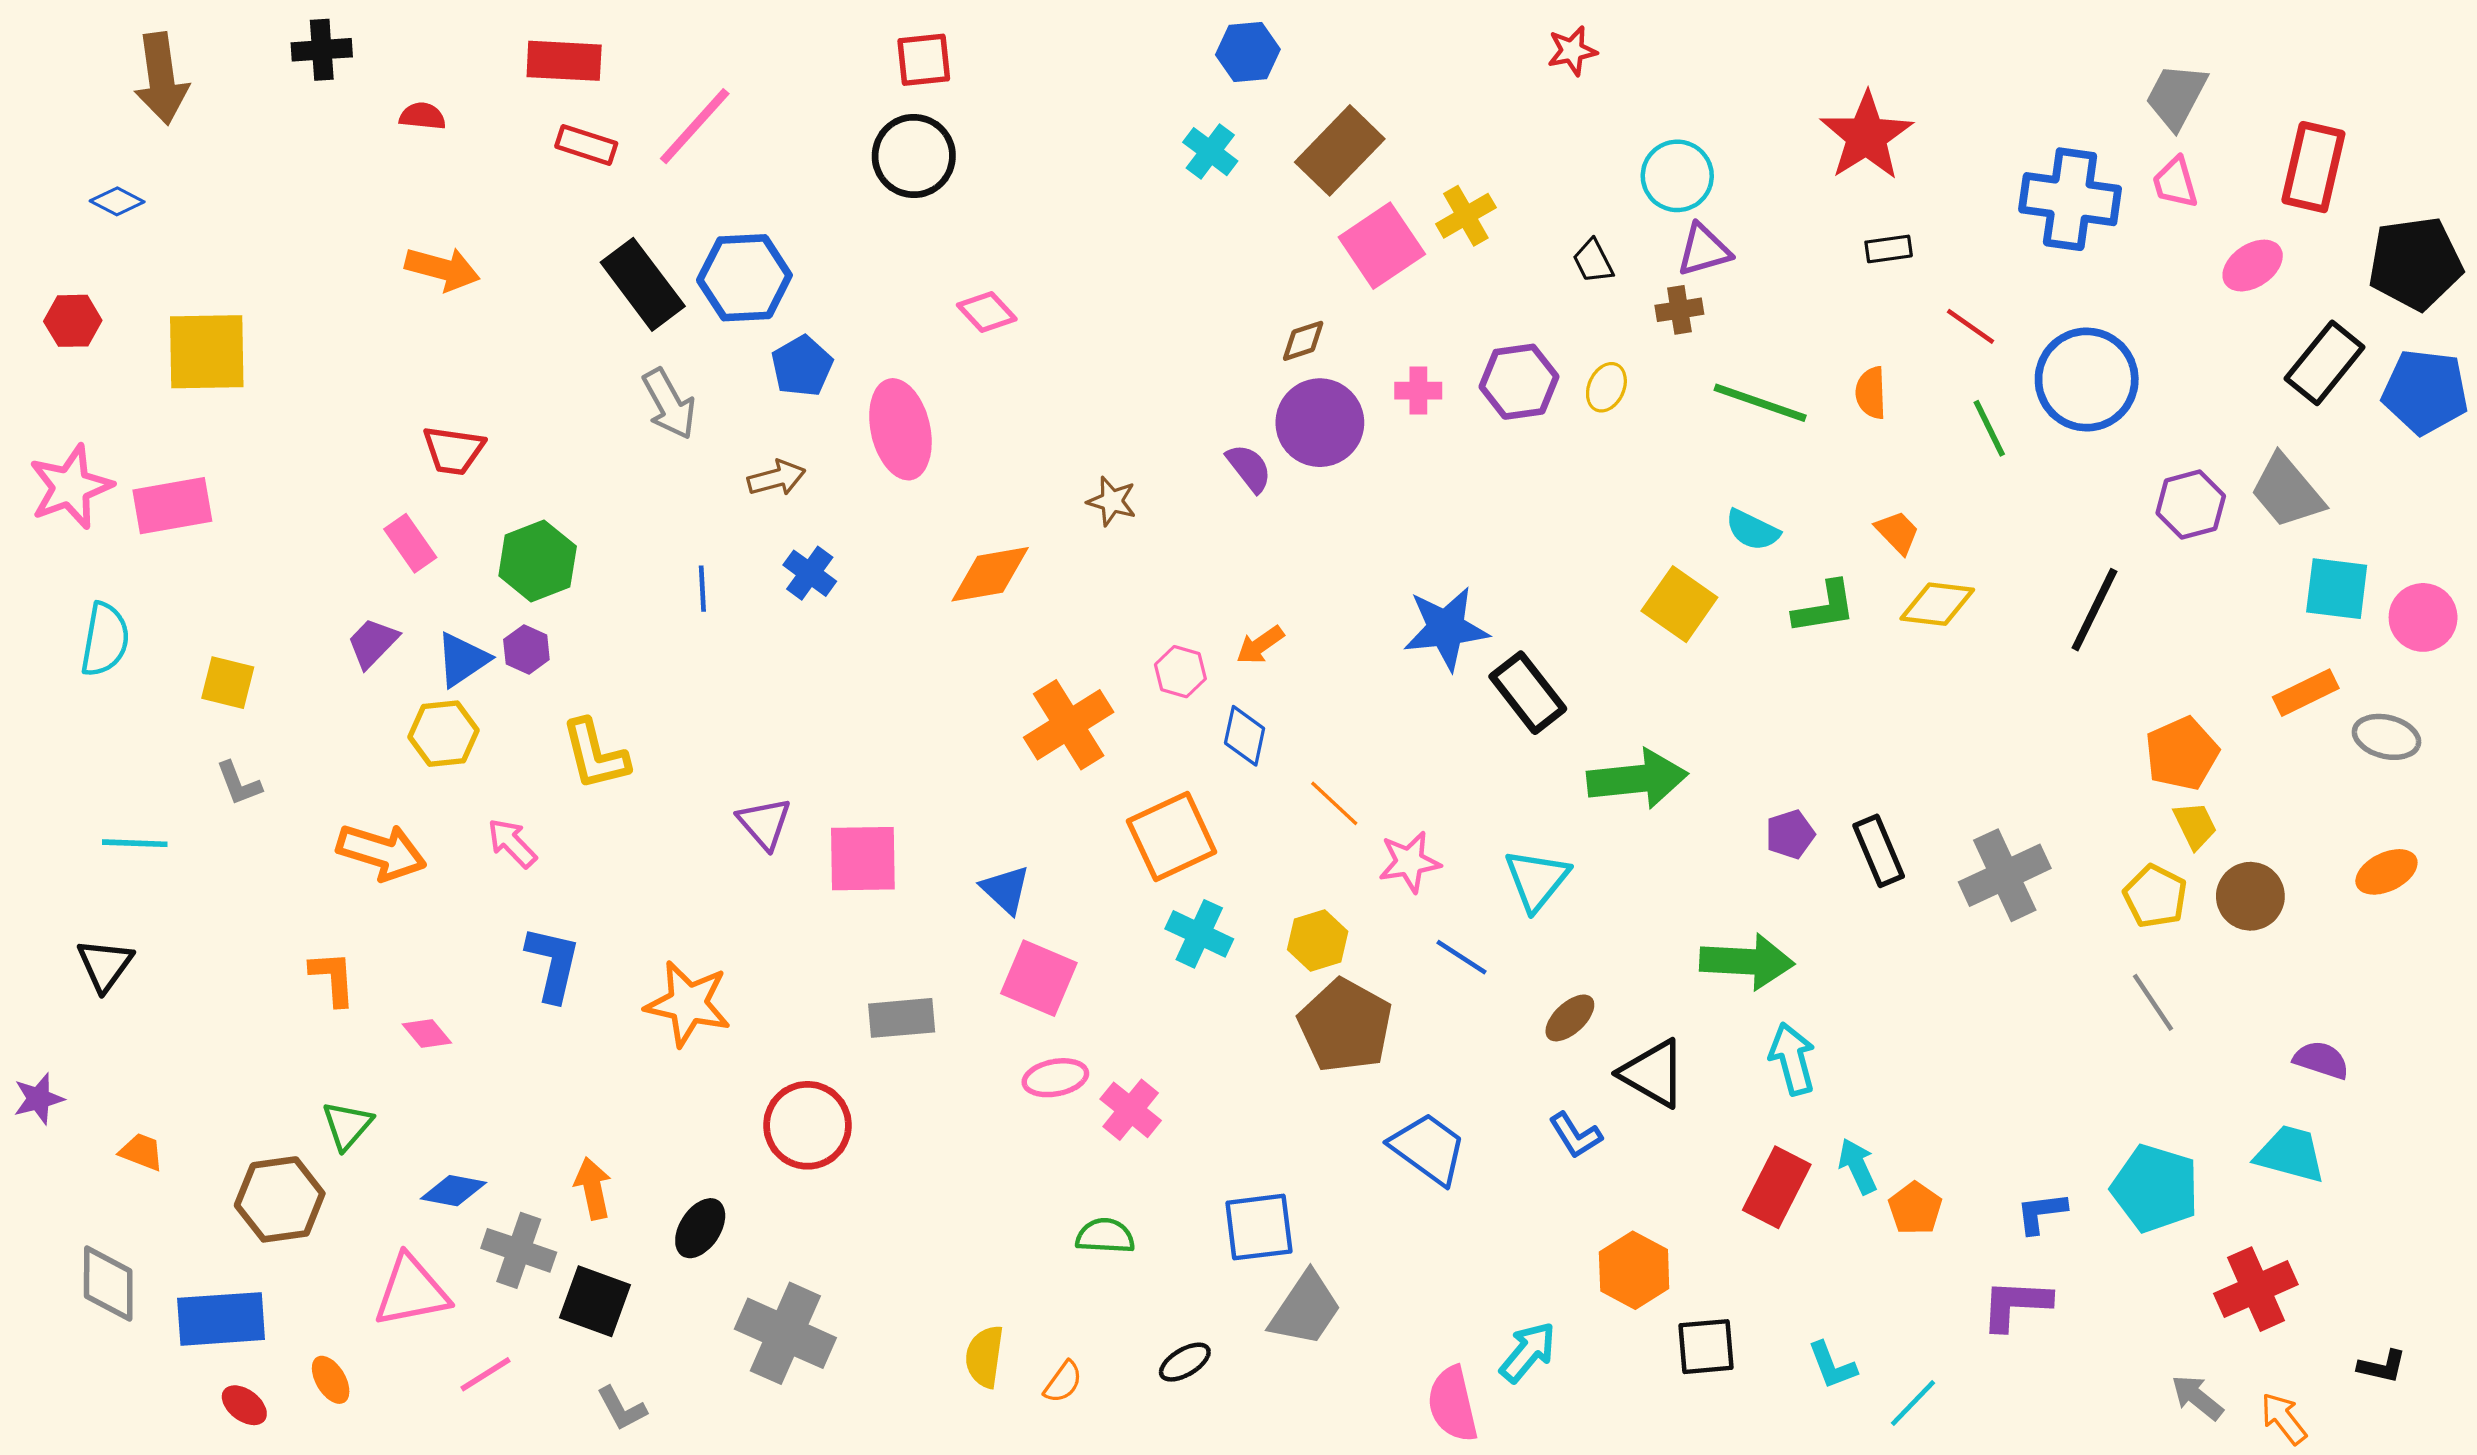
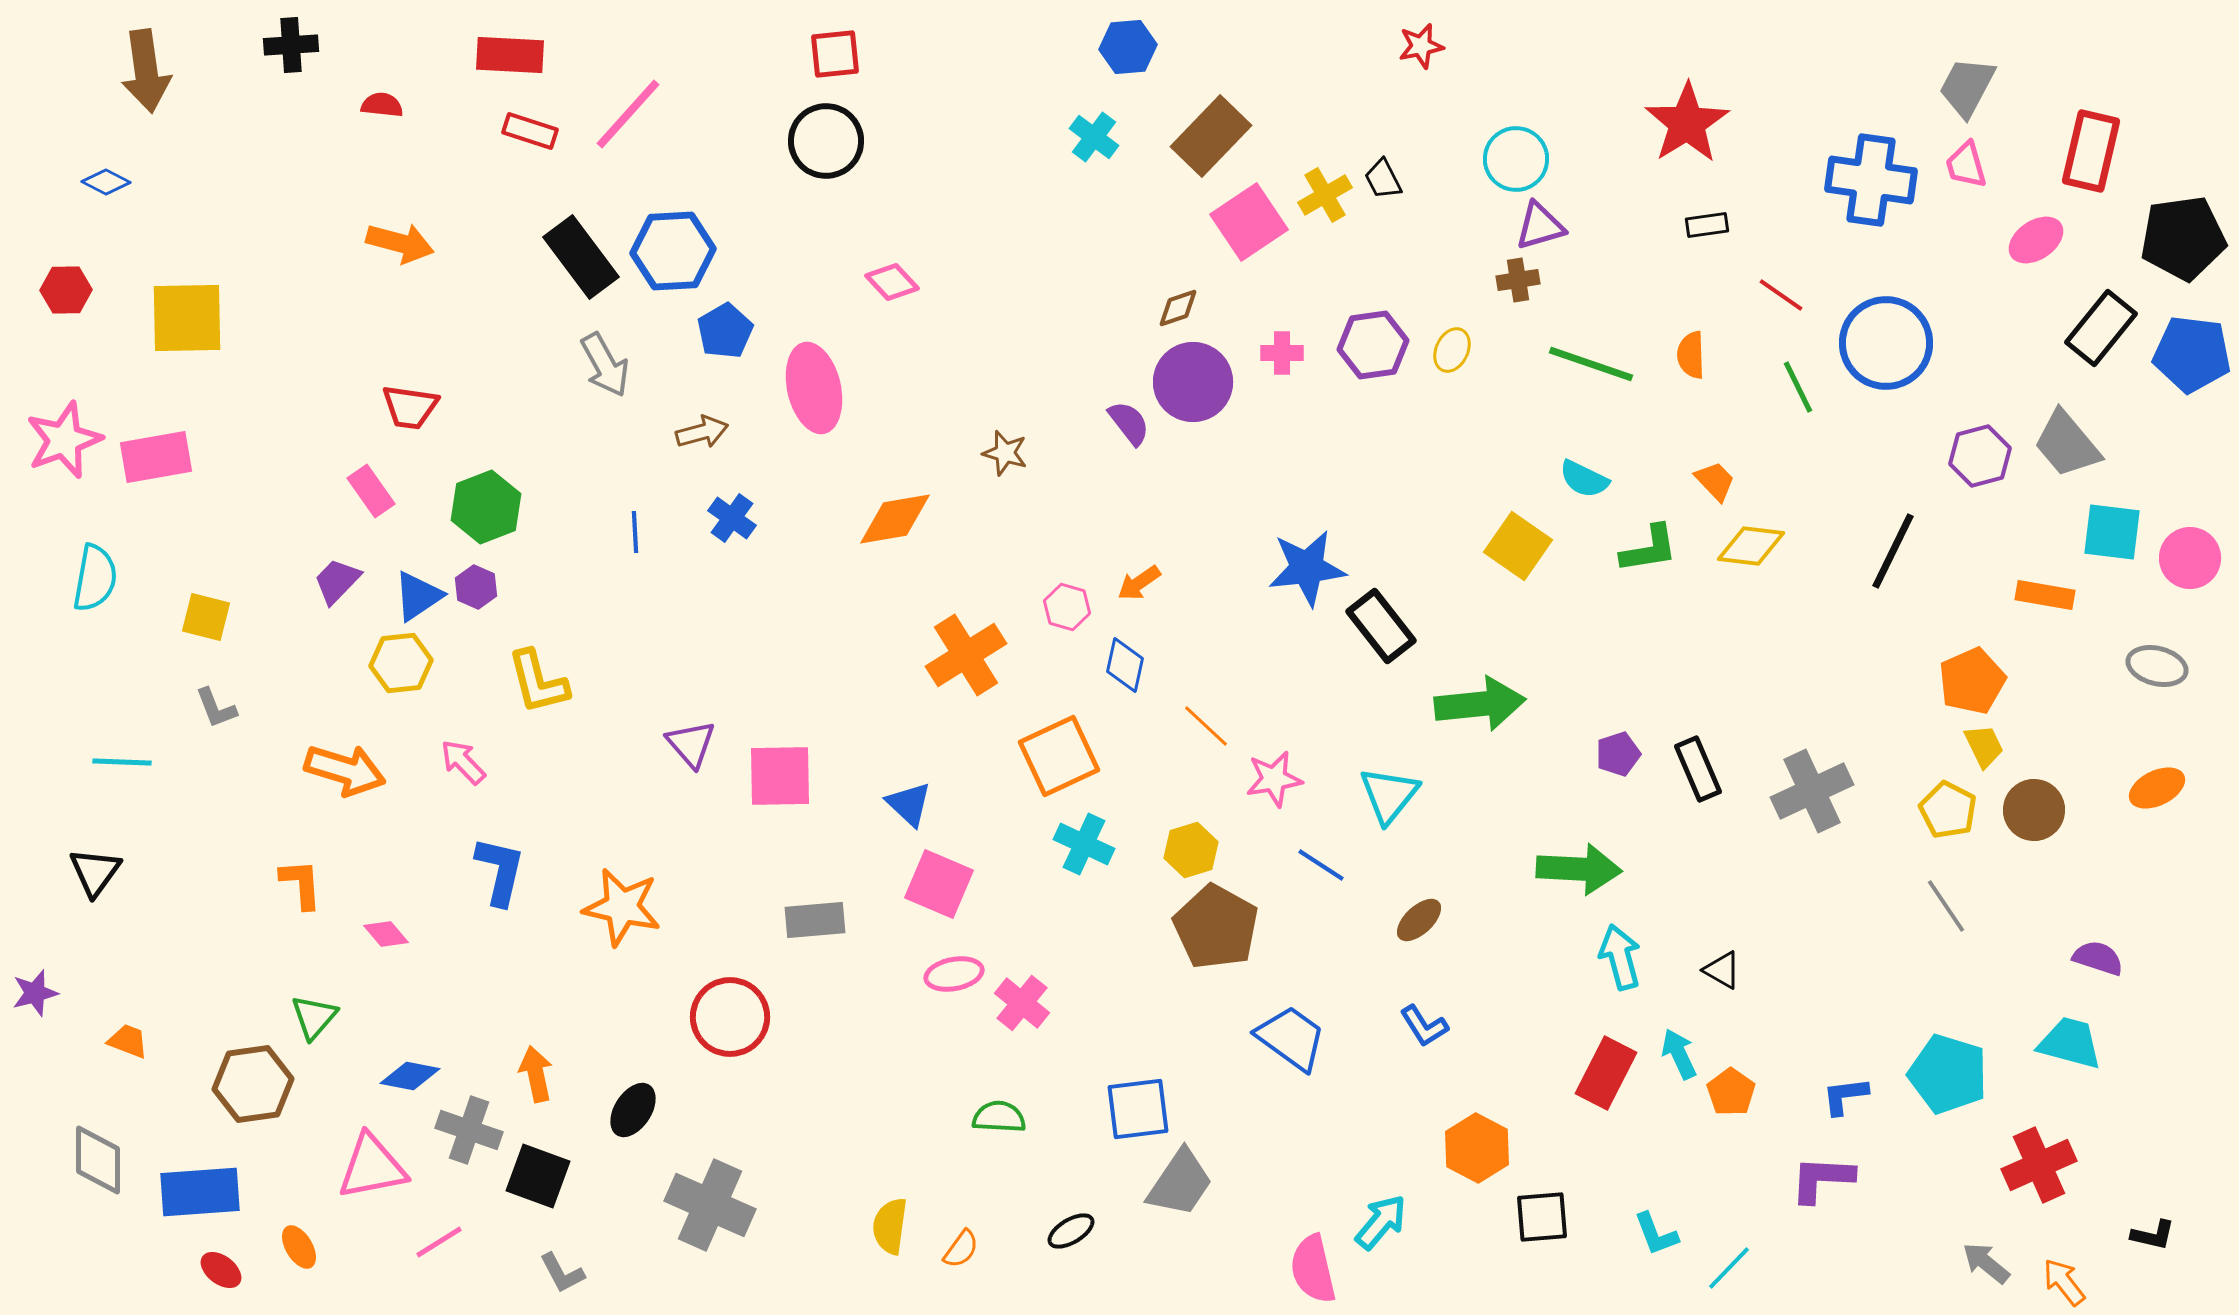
black trapezoid: (1593, 261) -> (1383, 179), moved
orange rectangle: (2306, 693) -> (2045, 595), moved, turned 36
black triangle: (1653, 1073) -> (1722, 970), moved, size x0.6

